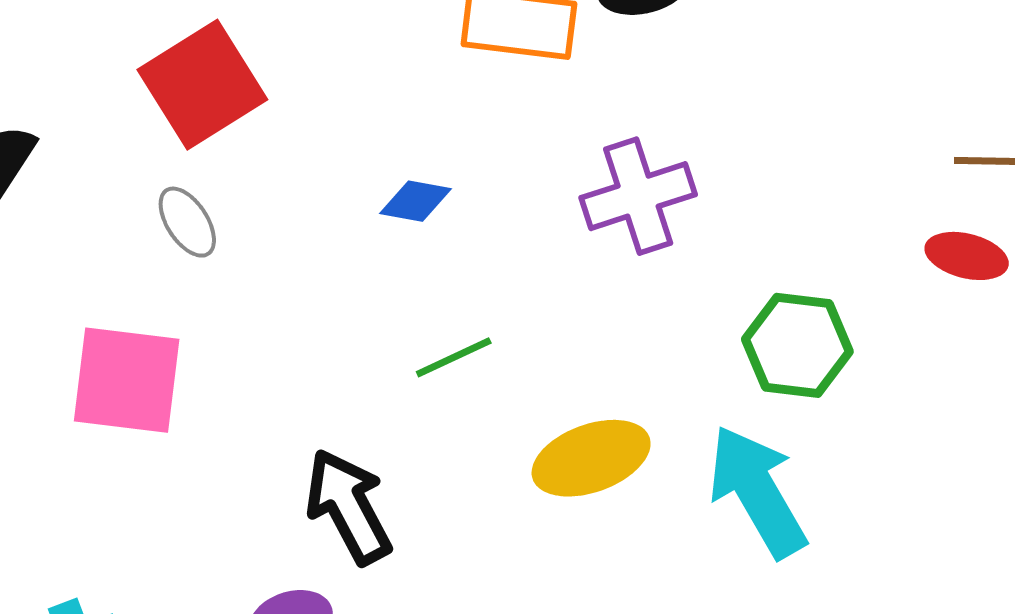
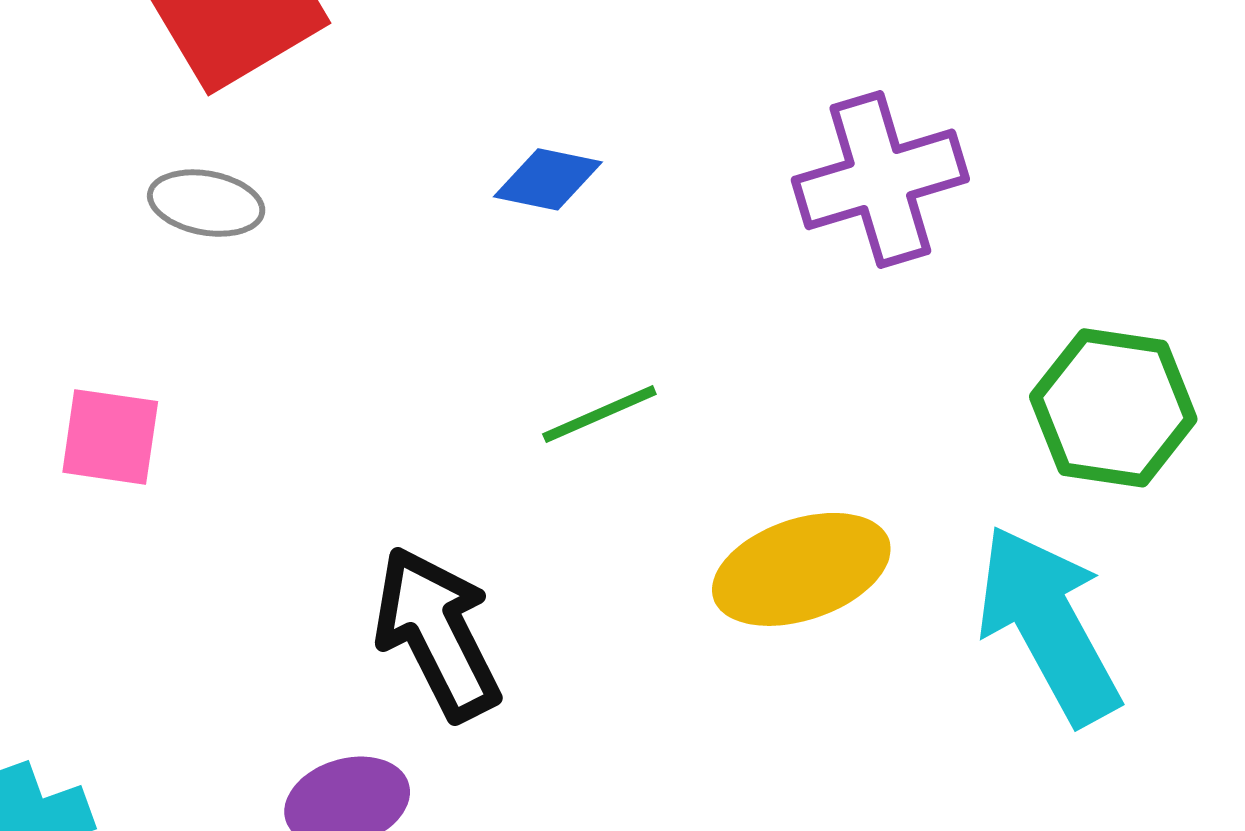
gray ellipse: (187, 222) -> (206, 203), turned -48
pink square: (127, 380) -> (110, 437), size x0.6

